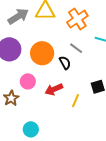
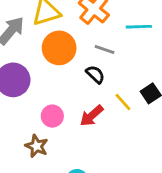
orange circle: (42, 53) -> (59, 48), moved
yellow line: (75, 101) -> (123, 102), moved, turned -48

